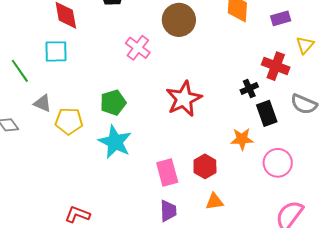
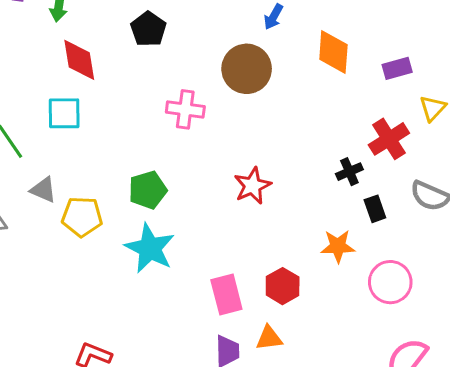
pink cross: (138, 48) -> (185, 109), turned -30
red cross: (276, 66) -> (389, 139), turned 36
red star: (184, 99) -> (252, 186), size x0.7
black rectangle: (267, 113) -> (375, 209), size x0.7
orange triangle: (214, 201) -> (269, 338), moved

